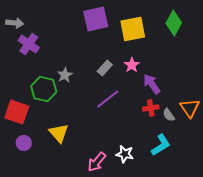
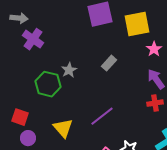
pink star: (132, 65) -> (154, 49), moved
purple line: (108, 99) -> (102, 116), moved
red square: (17, 112) -> (20, 117), moved, size x0.7

